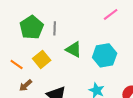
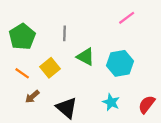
green pentagon: (32, 27) -> (22, 37), moved

